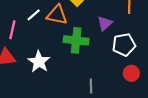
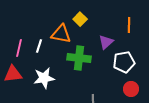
white line: (34, 15) -> (39, 46), moved, turned -32
white star: (39, 62) -> (44, 78), turned 30

